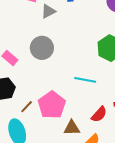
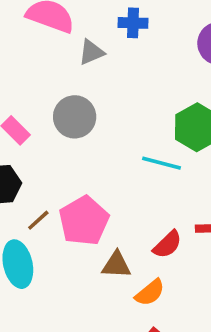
cyan line: (85, 80) -> (162, 163), moved

